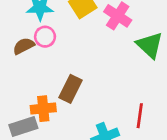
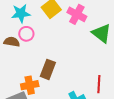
brown semicircle: (24, 46) -> (12, 42), turned 42

